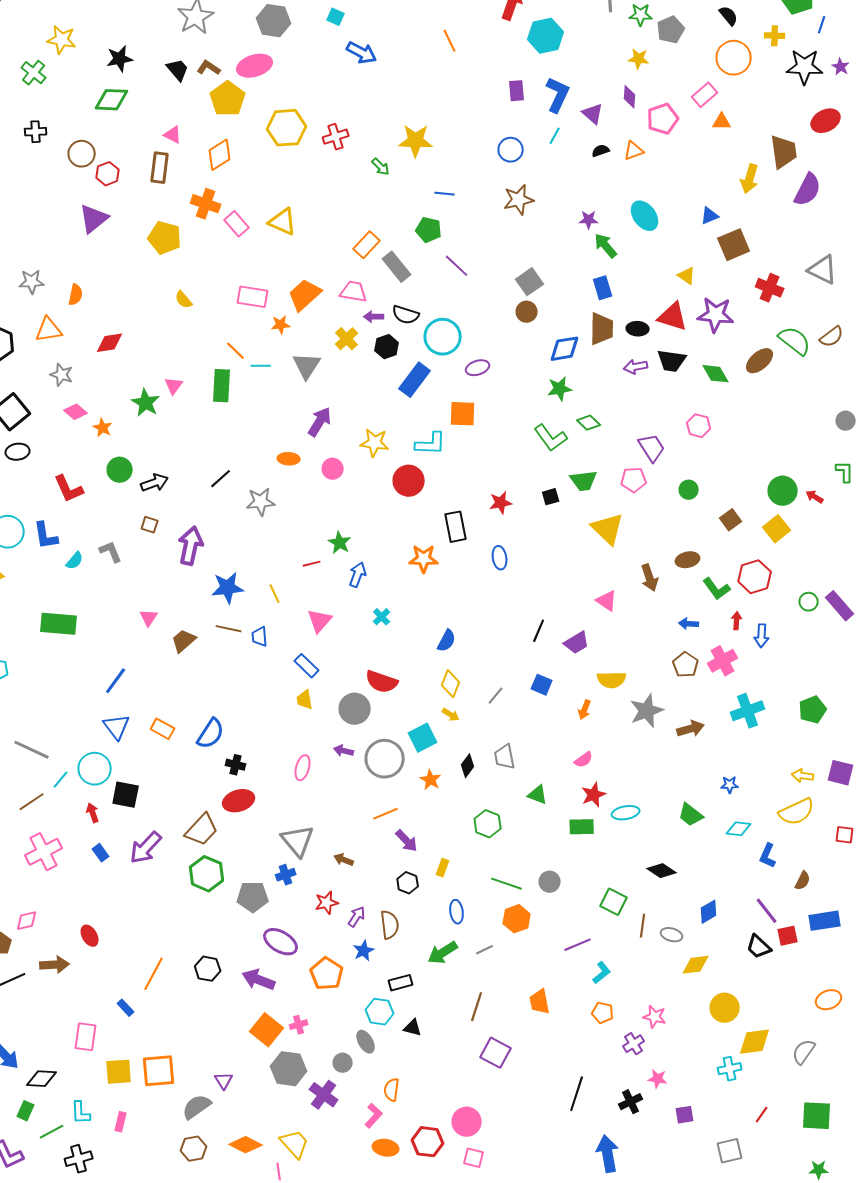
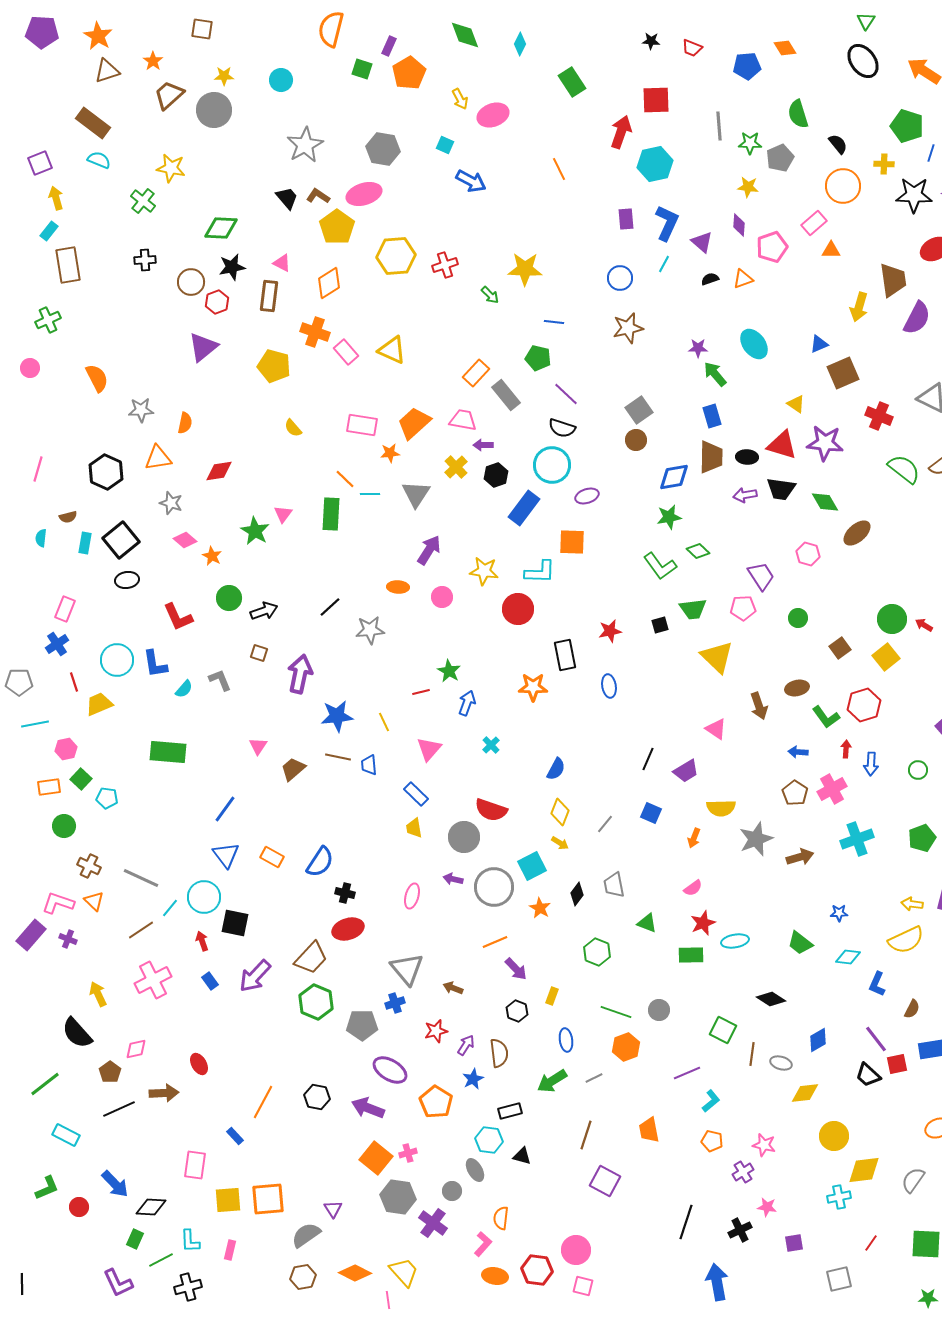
black star: (120, 59) -> (232, 267), moved
black semicircle: (406, 315) -> (562, 428), moved
brown ellipse: (760, 361) -> (857, 533), moved
green circle: (809, 602) -> (918, 770), moved

